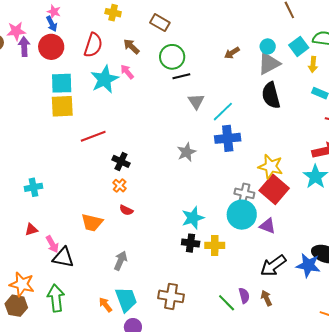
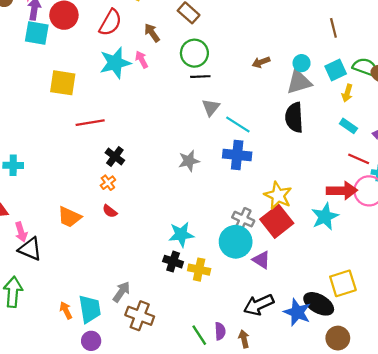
cyan square: (62, 83) -> (37, 33), moved
cyan line: (223, 112) -> (238, 125), turned 65
gray arrow: (121, 261) -> (121, 292), moved

